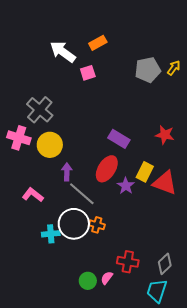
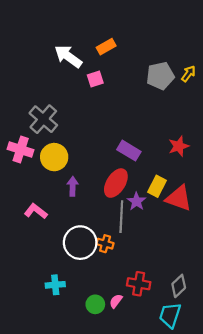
red star: (165, 135) -> (179, 146), turned -30
gray line: (82, 194) -> (121, 217), moved, turned 52
cyan cross: (51, 234) -> (55, 285), moved

